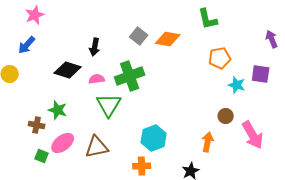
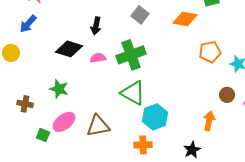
orange diamond: (168, 39) -> (185, 19), moved
orange pentagon: (220, 58) -> (210, 52), moved
green triangle: (109, 105) -> (133, 93), moved, turned -32
brown cross: (37, 125) -> (25, 104), moved

